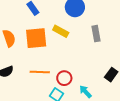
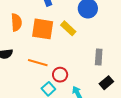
gray rectangle: (96, 34) -> (99, 57), moved

